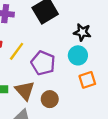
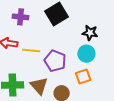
yellow line: (17, 51) -> (31, 51), turned 60
orange square: (87, 80) -> (83, 76), moved

